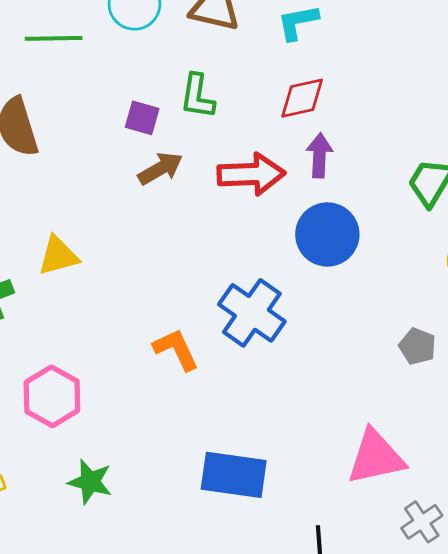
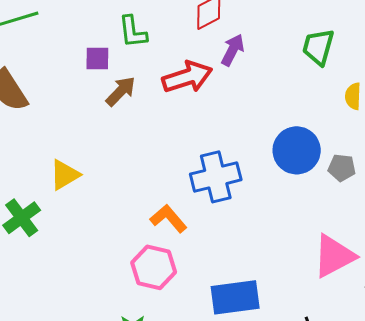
purple arrow: (319, 155) -> (233, 50), turned 40
blue circle: (327, 234) -> (297, 150), moved
blue cross: (252, 313) -> (216, 177), turned -33
pink hexagon: (52, 396) -> (154, 267), moved

